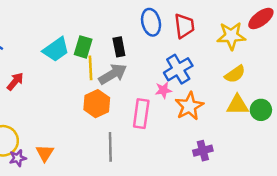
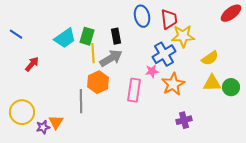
yellow star: (231, 36) -> (183, 36), moved
gray line: (110, 147) -> (81, 101), moved
purple star: (18, 158) -> (43, 127), moved

